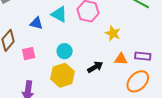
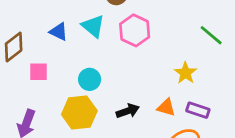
yellow star: (113, 33) -> (185, 73), moved

